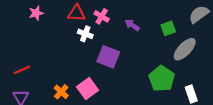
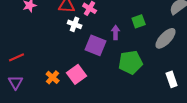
purple arrow: (132, 25) -> (116, 32), moved, turned 56
green square: (168, 28) -> (139, 21), moved
green pentagon: (162, 79) -> (131, 62), moved, turned 30

